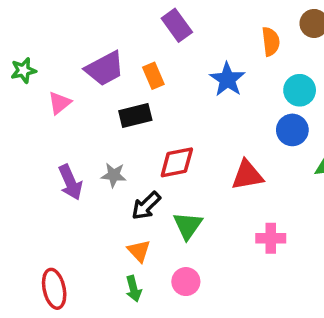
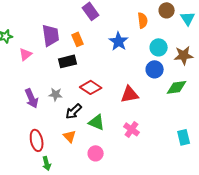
purple trapezoid: (105, 69) -> (51, 35), turned -70
red diamond: (177, 162) -> (91, 87), turned 45
green triangle: (188, 226) -> (97, 122), turned -42
pink cross: (271, 238) -> (132, 129), moved, turned 35
red ellipse: (54, 289) -> (37, 140), moved
green arrow: (134, 289) -> (47, 163), moved

